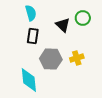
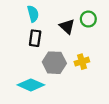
cyan diamond: (29, 80) -> (31, 85), turned -60

